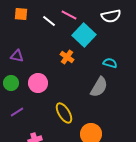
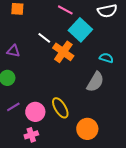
white line: (49, 21) -> (44, 38), moved
orange cross: (67, 57) -> (63, 52), size x1.5
pink circle: (38, 83) -> (35, 112), moved

